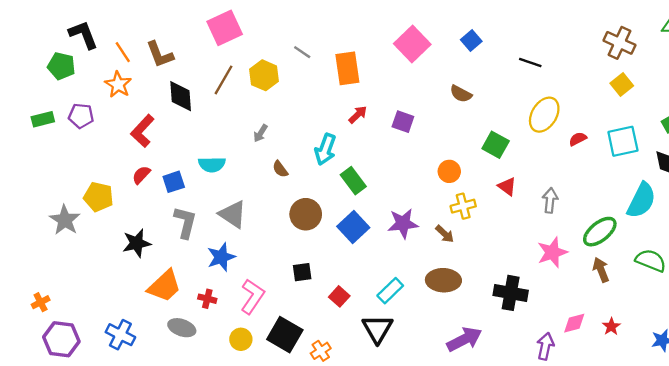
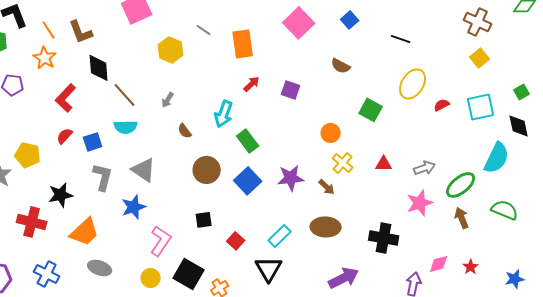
brown line: (223, 80) -> (125, 95), moved, turned -72
red triangle: (507, 186) -> (384, 164), moved, turned -36
gray arrow: (550, 200) -> (425, 168), moved, turned 65
yellow cross: (463, 206) -> (343, 163), turned -35
red cross: (207, 299) -> (32, 222), moved, size x1.8

